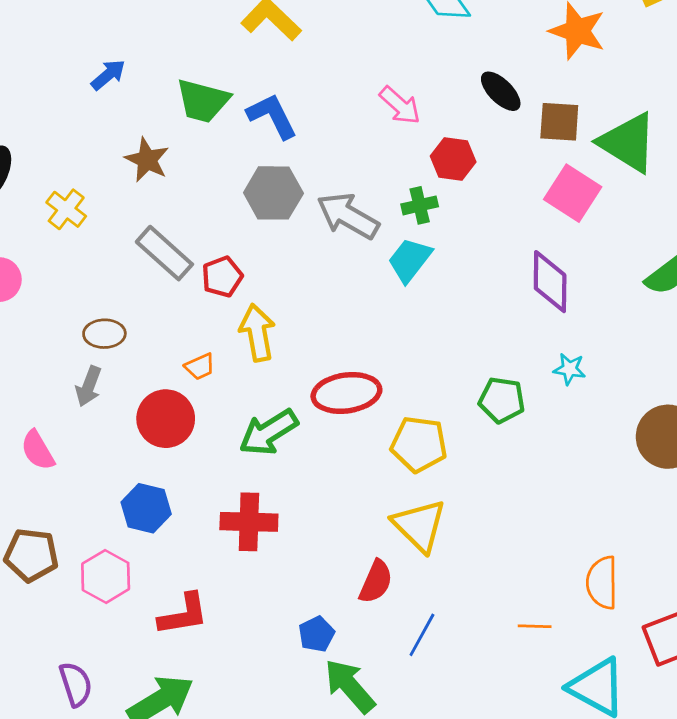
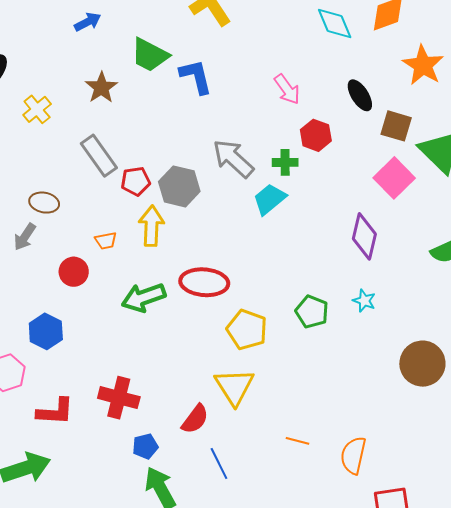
gray hexagon: (273, 193) -> (179, 186), moved
red circle: (166, 419) -> (74, 272), size x0.7
red cross: (249, 522) -> (119, 398), moved
orange line: (535, 626) -> (297, 441), moved
blue line: (422, 635) -> (219, 463), turned -68

